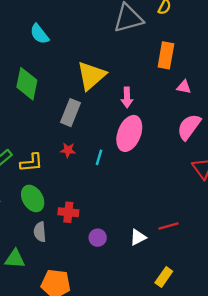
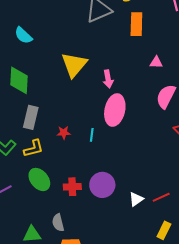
orange rectangle: (166, 55) -> (136, 24), moved
gray rectangle: (71, 113) -> (31, 117), moved
red line: (169, 226) -> (161, 197), moved
gray semicircle: (40, 232) -> (58, 223), moved
purple circle: (98, 238) -> (102, 185), moved, size x1.6

